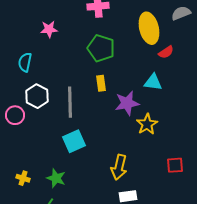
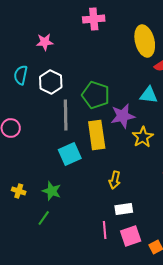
green pentagon: (101, 48) -> (96, 95), moved
yellow rectangle: (101, 83) -> (97, 135), moved, size x1.8
white hexagon: (37, 96) -> (51, 82), moved
yellow arrow: (119, 167) -> (115, 180), size x0.7

